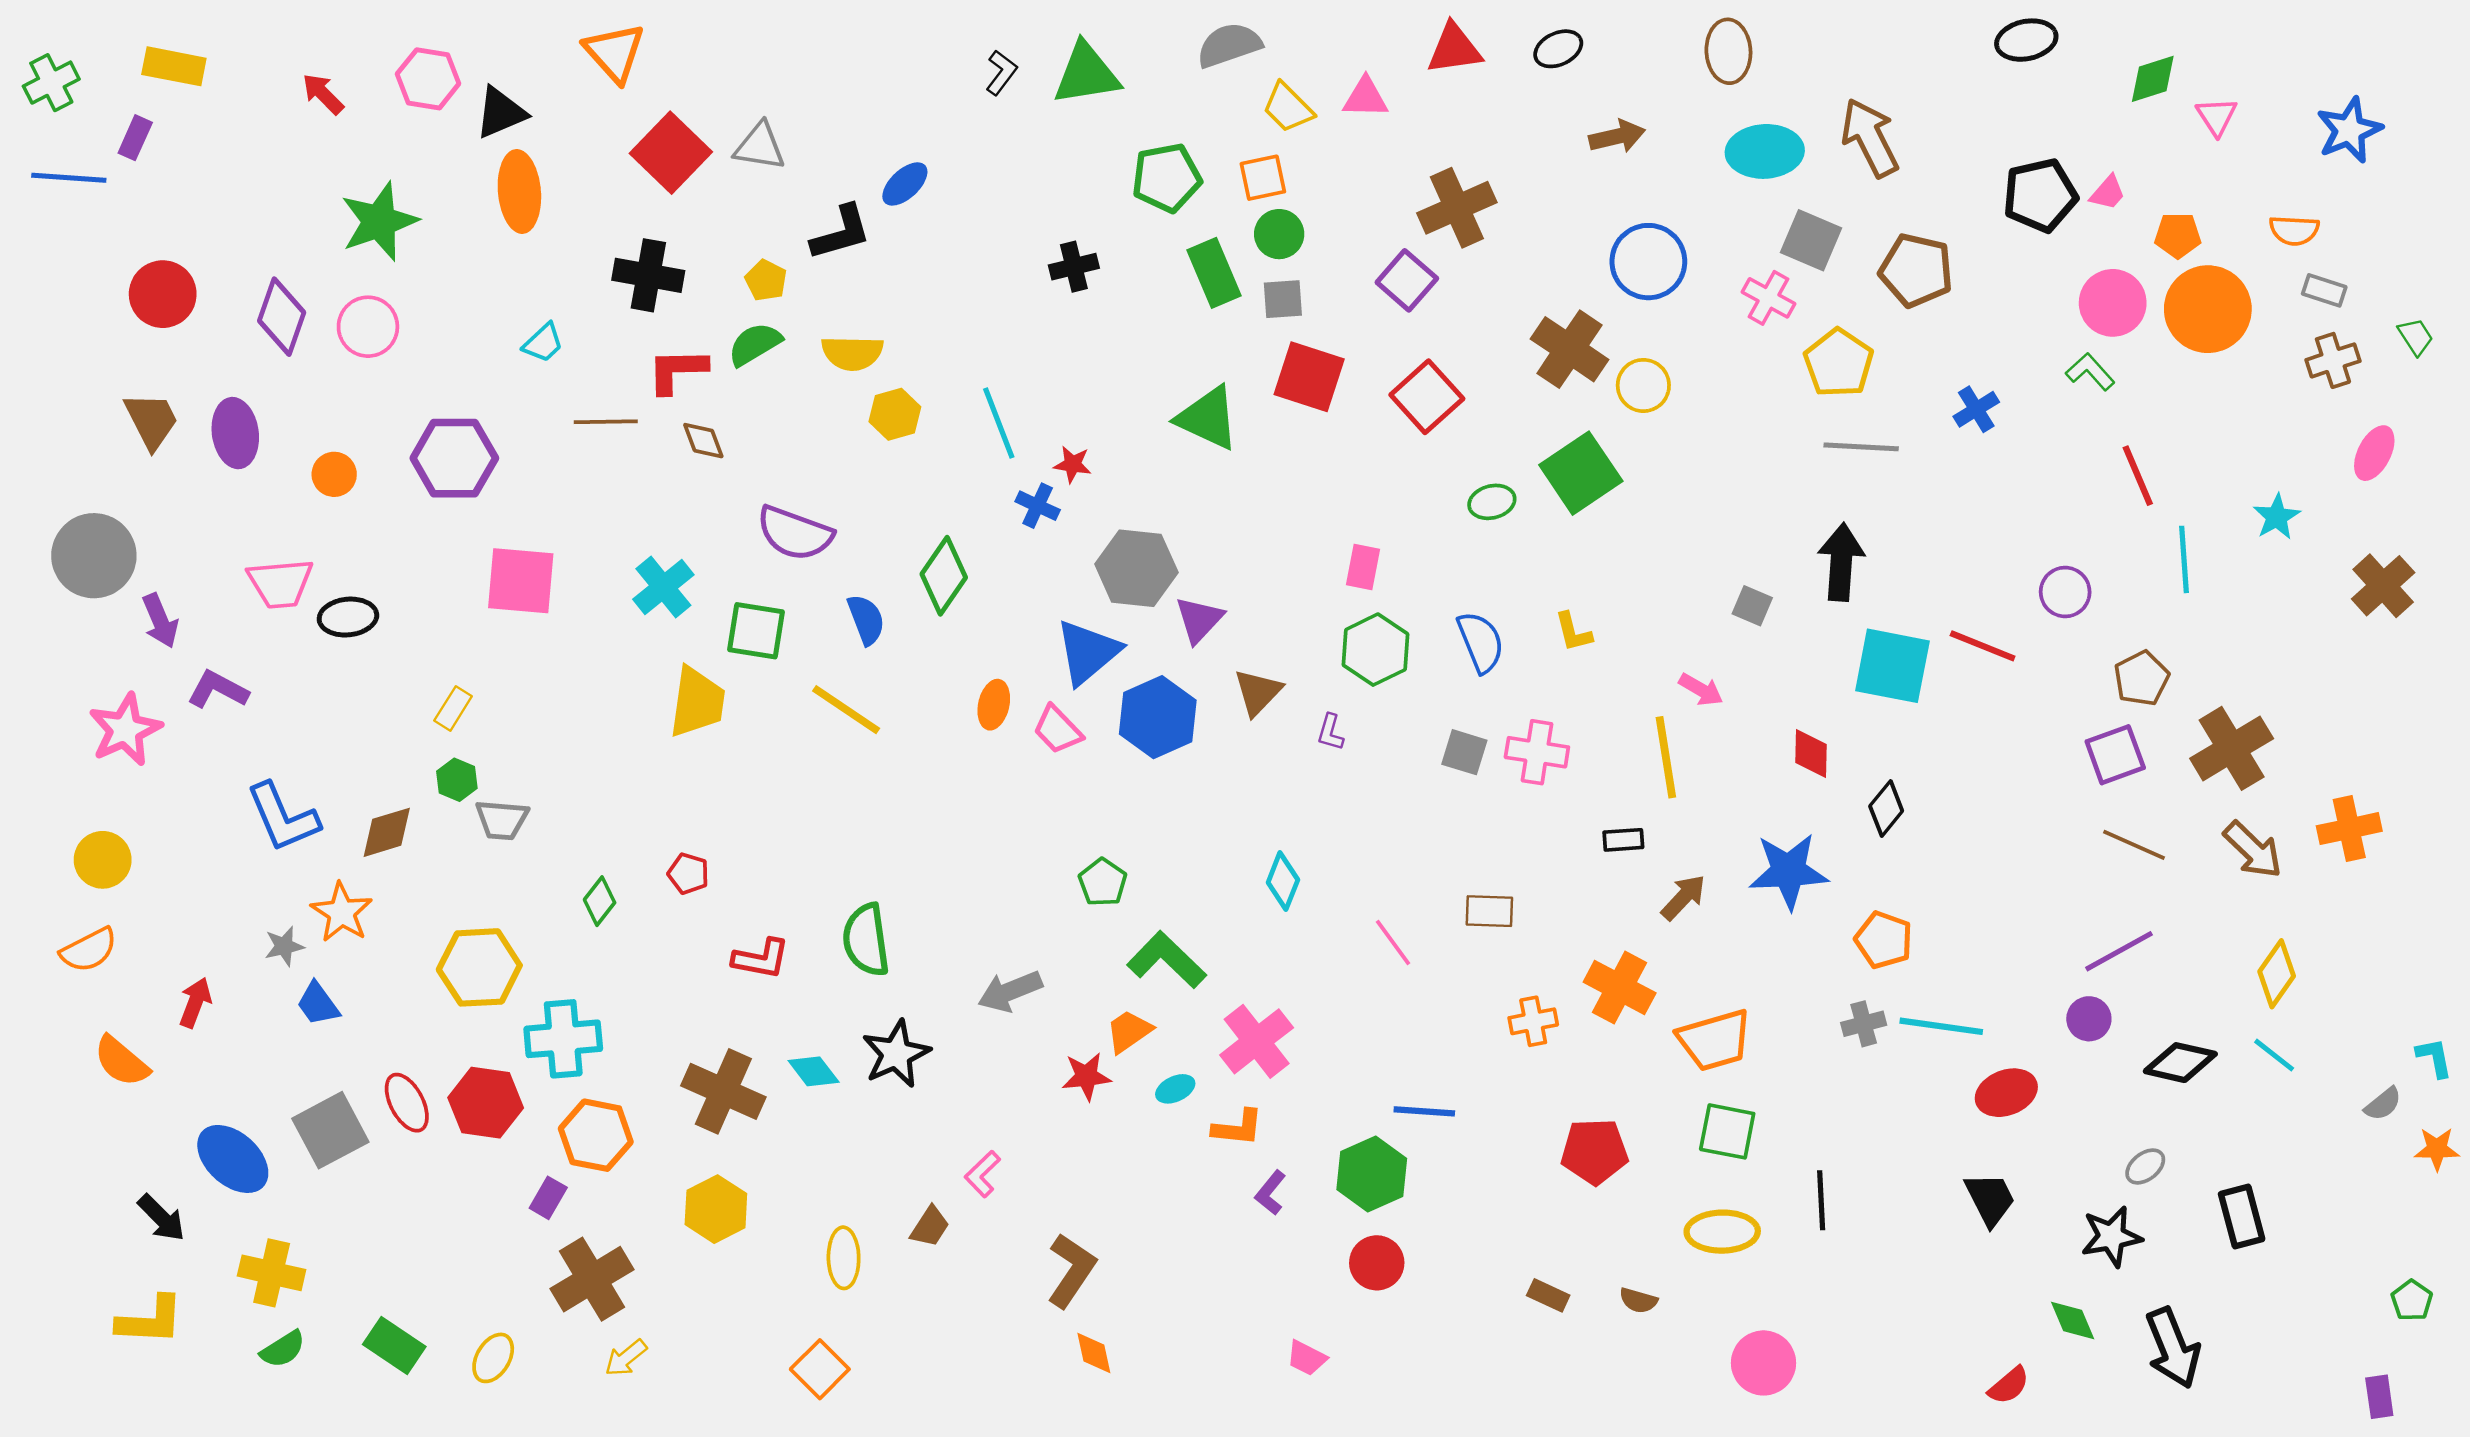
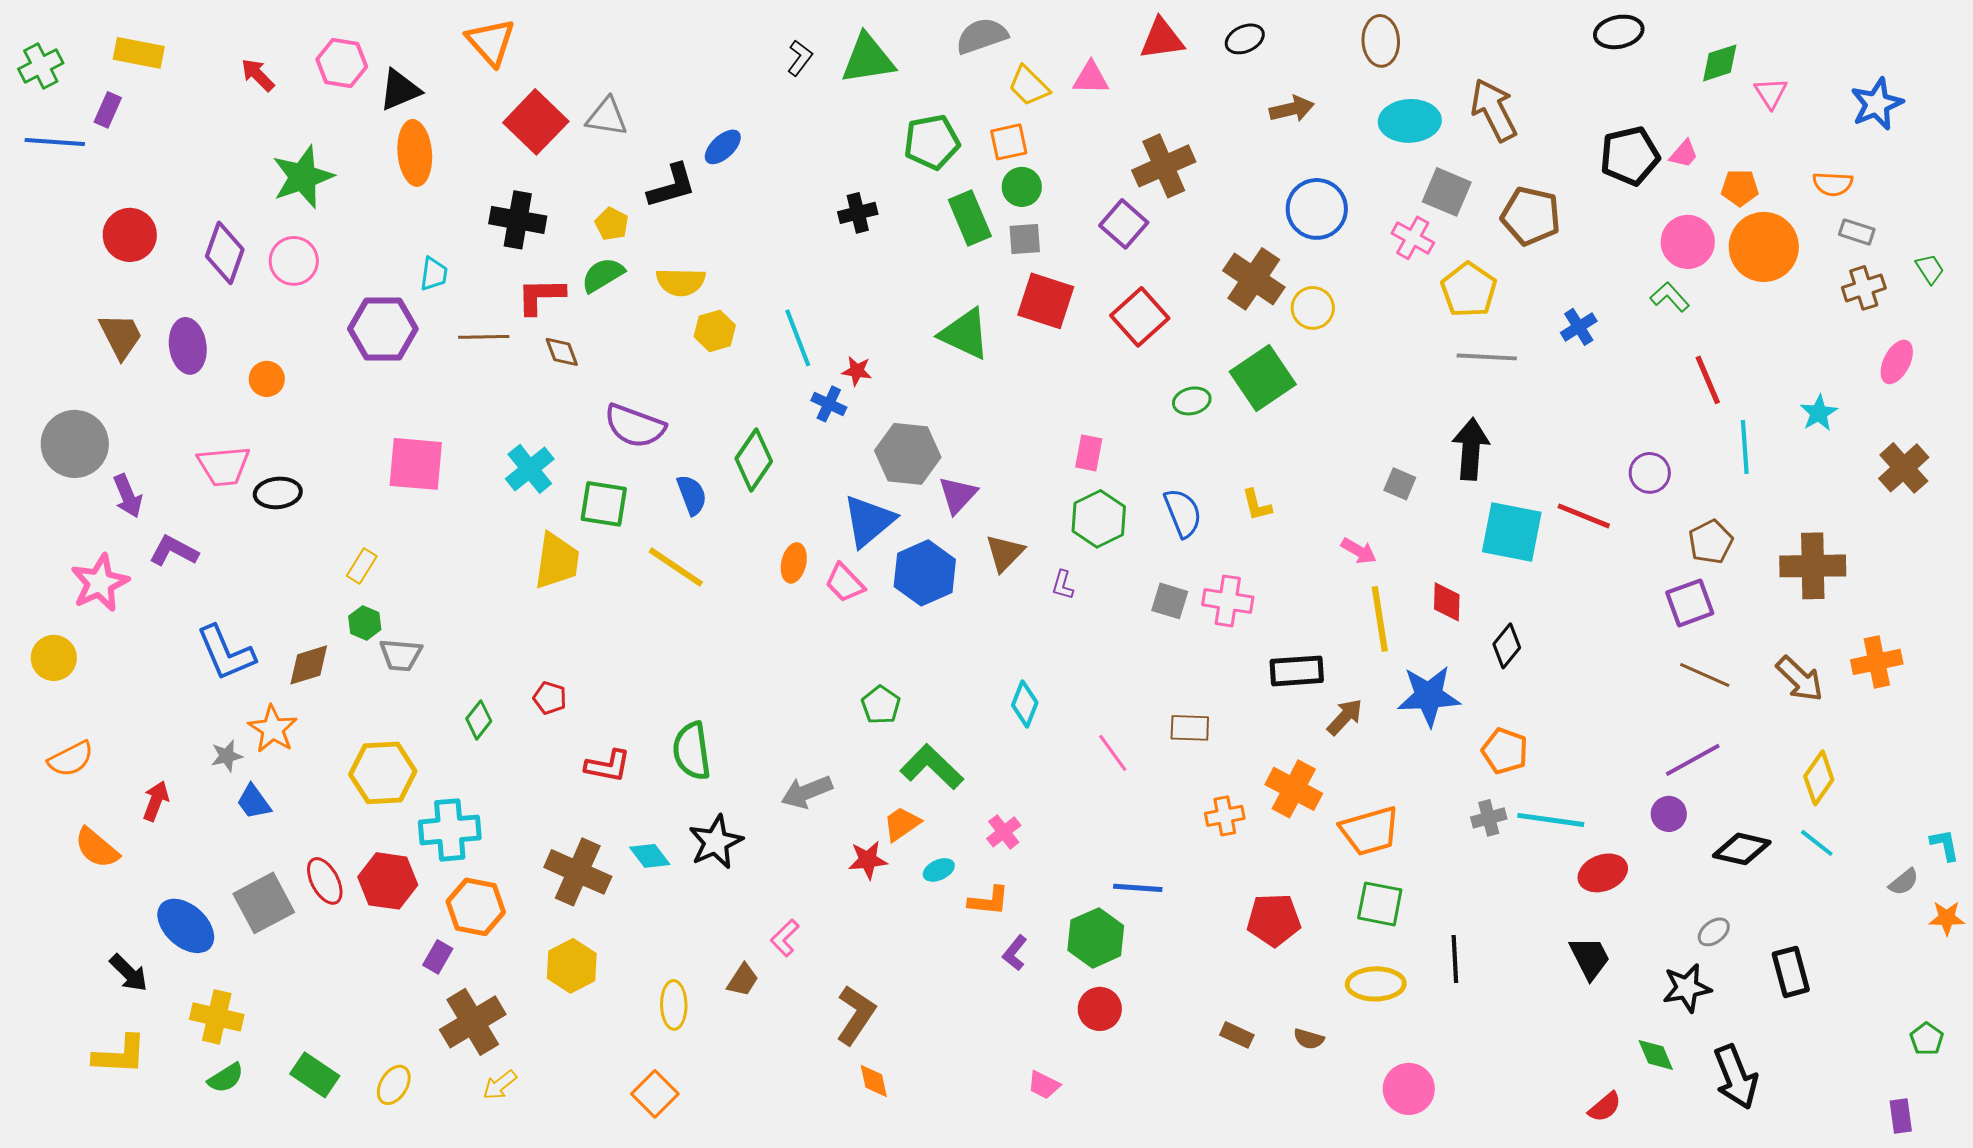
cyan trapezoid: (543, 343) -> (434, 274), turned -39
purple hexagon: (454, 458) -> (383, 329), moved
brown cross: (2232, 748) -> (1813, 566), moved, turned 30
yellow line: (1666, 757) -> (1380, 619), moved
black rectangle: (1623, 840) -> (1297, 671), size x1.6
yellow circle: (103, 860) -> (54, 658), moved
pink cross: (1257, 1041) -> (1004, 832), size x0.6

